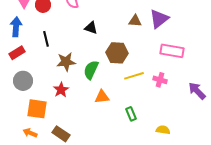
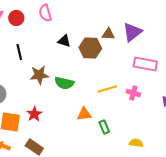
brown hexagon: (117, 53) -> (90, 48), moved
green semicircle: (91, 70) -> (64, 83), turned -102
red star: (61, 90) -> (34, 114), moved
orange triangle: (102, 97) -> (84, 114), moved

